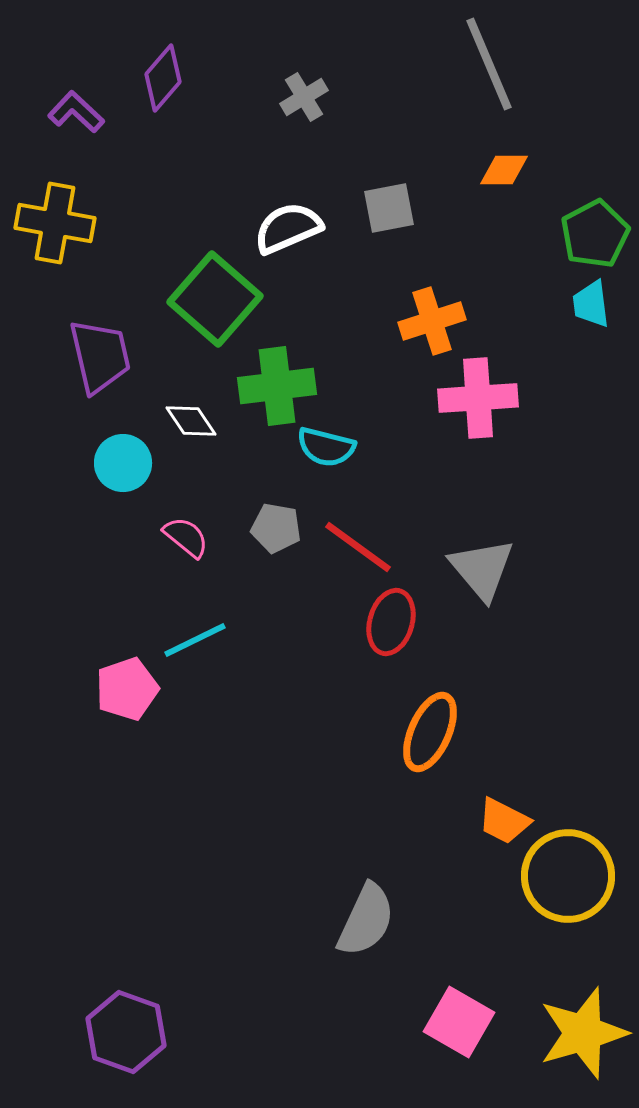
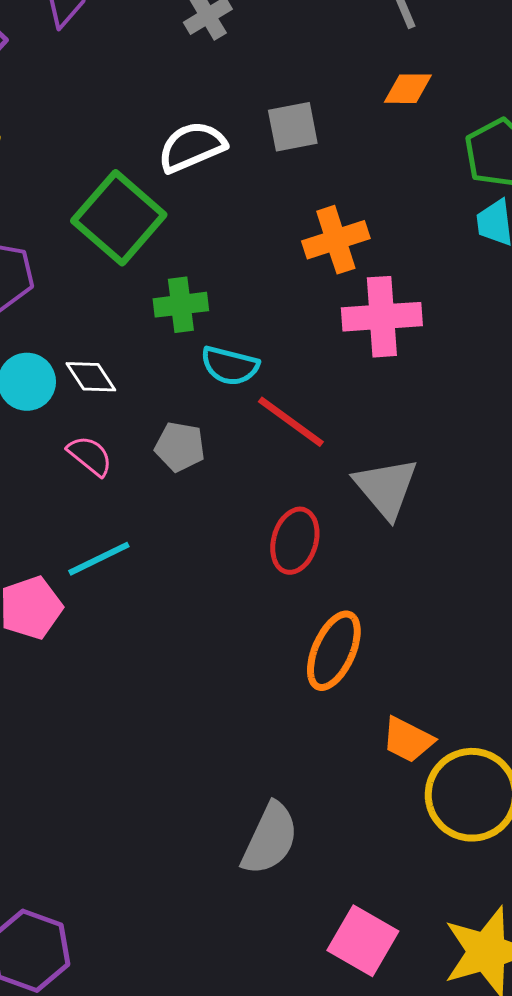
green cross: (277, 386) -> (181, 305), size x0.7
white diamond: (191, 421) -> (91, 377), moved
red line: (358, 547) -> (291, 422), moved

